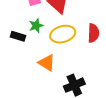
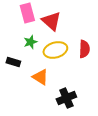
black rectangle: (18, 36) -> (13, 62), moved

